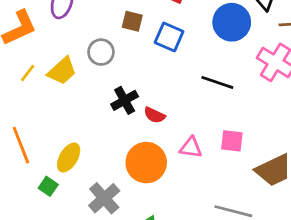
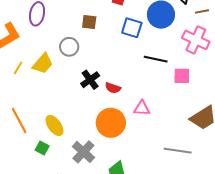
blue square: (169, 37) -> (132, 28), moved
pink square: (232, 141) -> (182, 76), moved
yellow ellipse: (69, 158) -> (54, 126), turned -60

